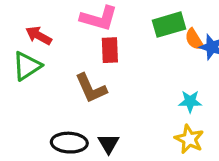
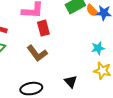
black triangle: (109, 144) -> (71, 82), moved

